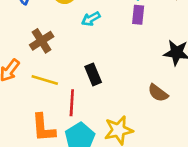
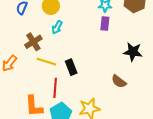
cyan arrow: (91, 19) -> (57, 27), moved, turned -32
yellow line: (45, 80) -> (46, 62), moved

